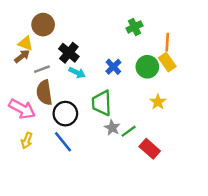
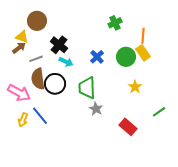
black circle: (65, 114) -> (55, 84), moved
green line: (129, 131) -> (159, 112), moved
blue line: (63, 142) -> (40, 116), moved

